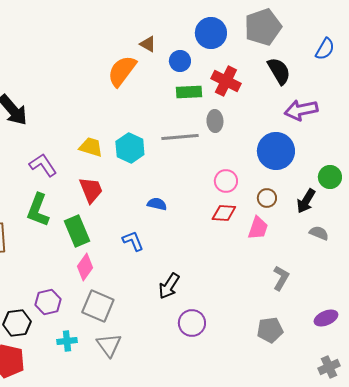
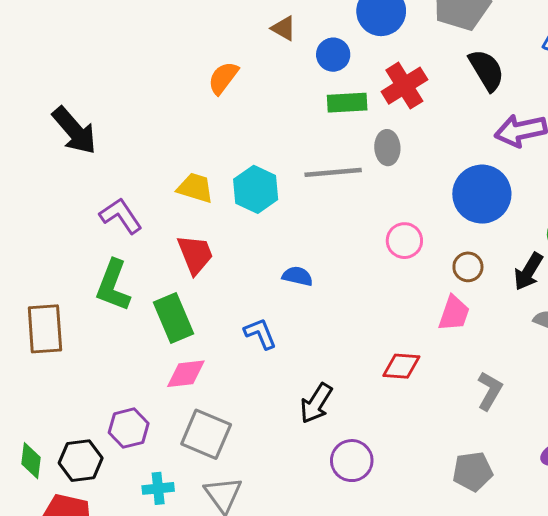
orange semicircle: (122, 71) -> (223, 78), moved, size x0.7
red cross: (226, 81) -> (404, 86), turned 32
red diamond: (224, 213) -> (401, 366), moved
pink diamond: (85, 267) -> (186, 374), turned 48

